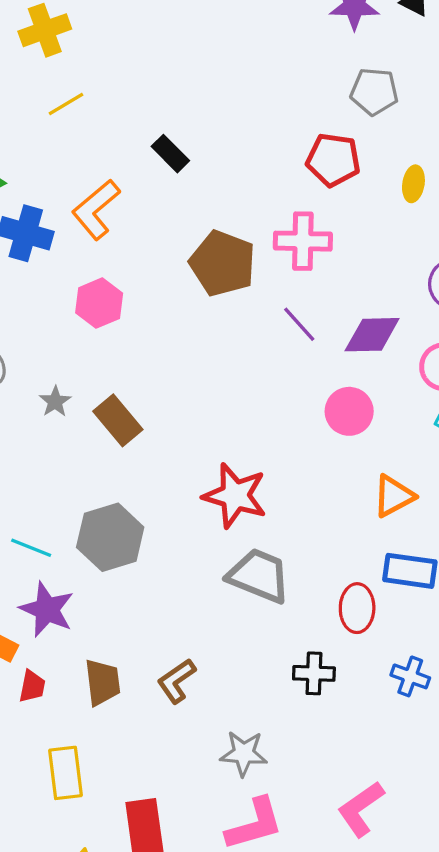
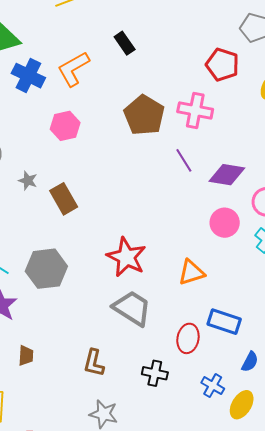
gray star: (55, 402) -> (28, 181), turned -30
pink circle: (349, 411) -> (225, 223), moved
orange triangle: (394, 496) -> (191, 272), moved
brown L-shape: (177, 681) -> (94, 363), moved, turned -52
brown trapezoid: (102, 682) -> (26, 356), size x0.7

